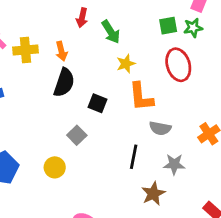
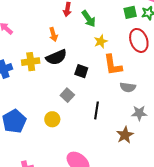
yellow cross: (26, 50) -> (31, 62), moved
black semicircle: (64, 83) -> (56, 57), turned 50
black line: (134, 157) -> (97, 110), moved

